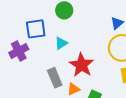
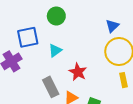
red star: (82, 65) -> (78, 72), size x0.7

